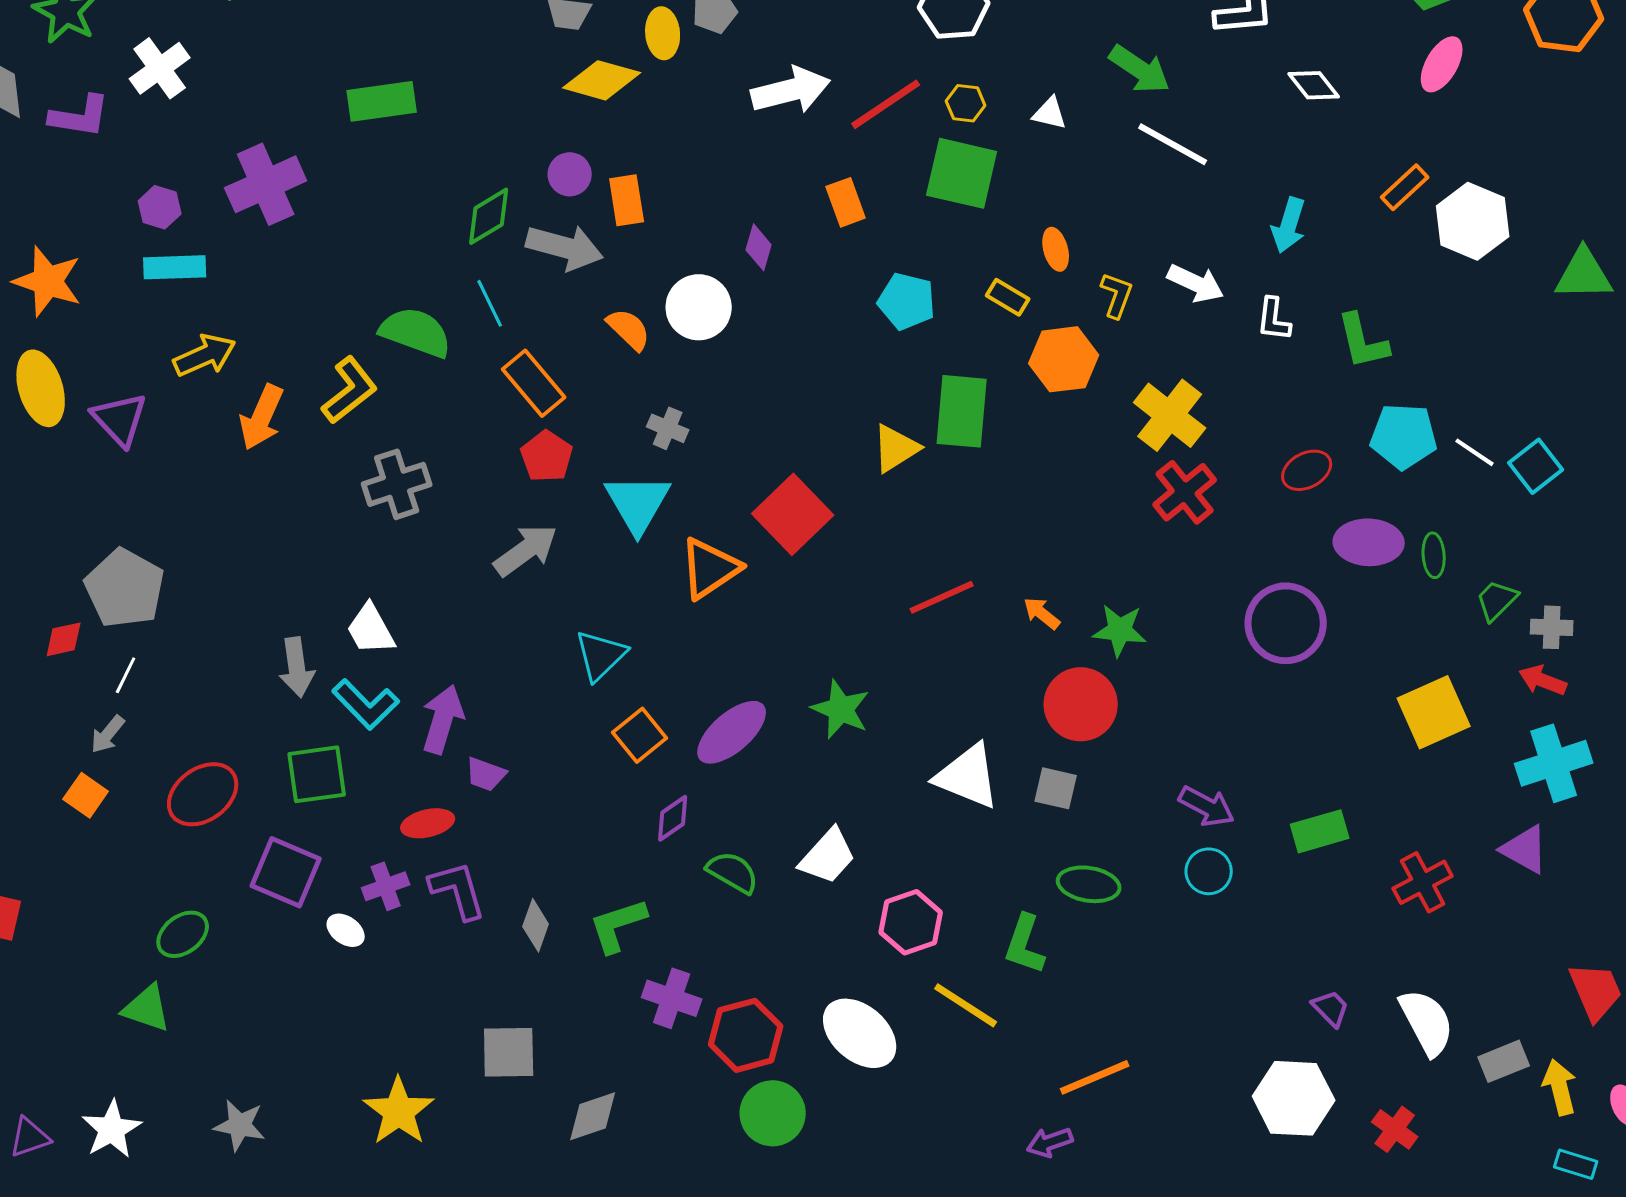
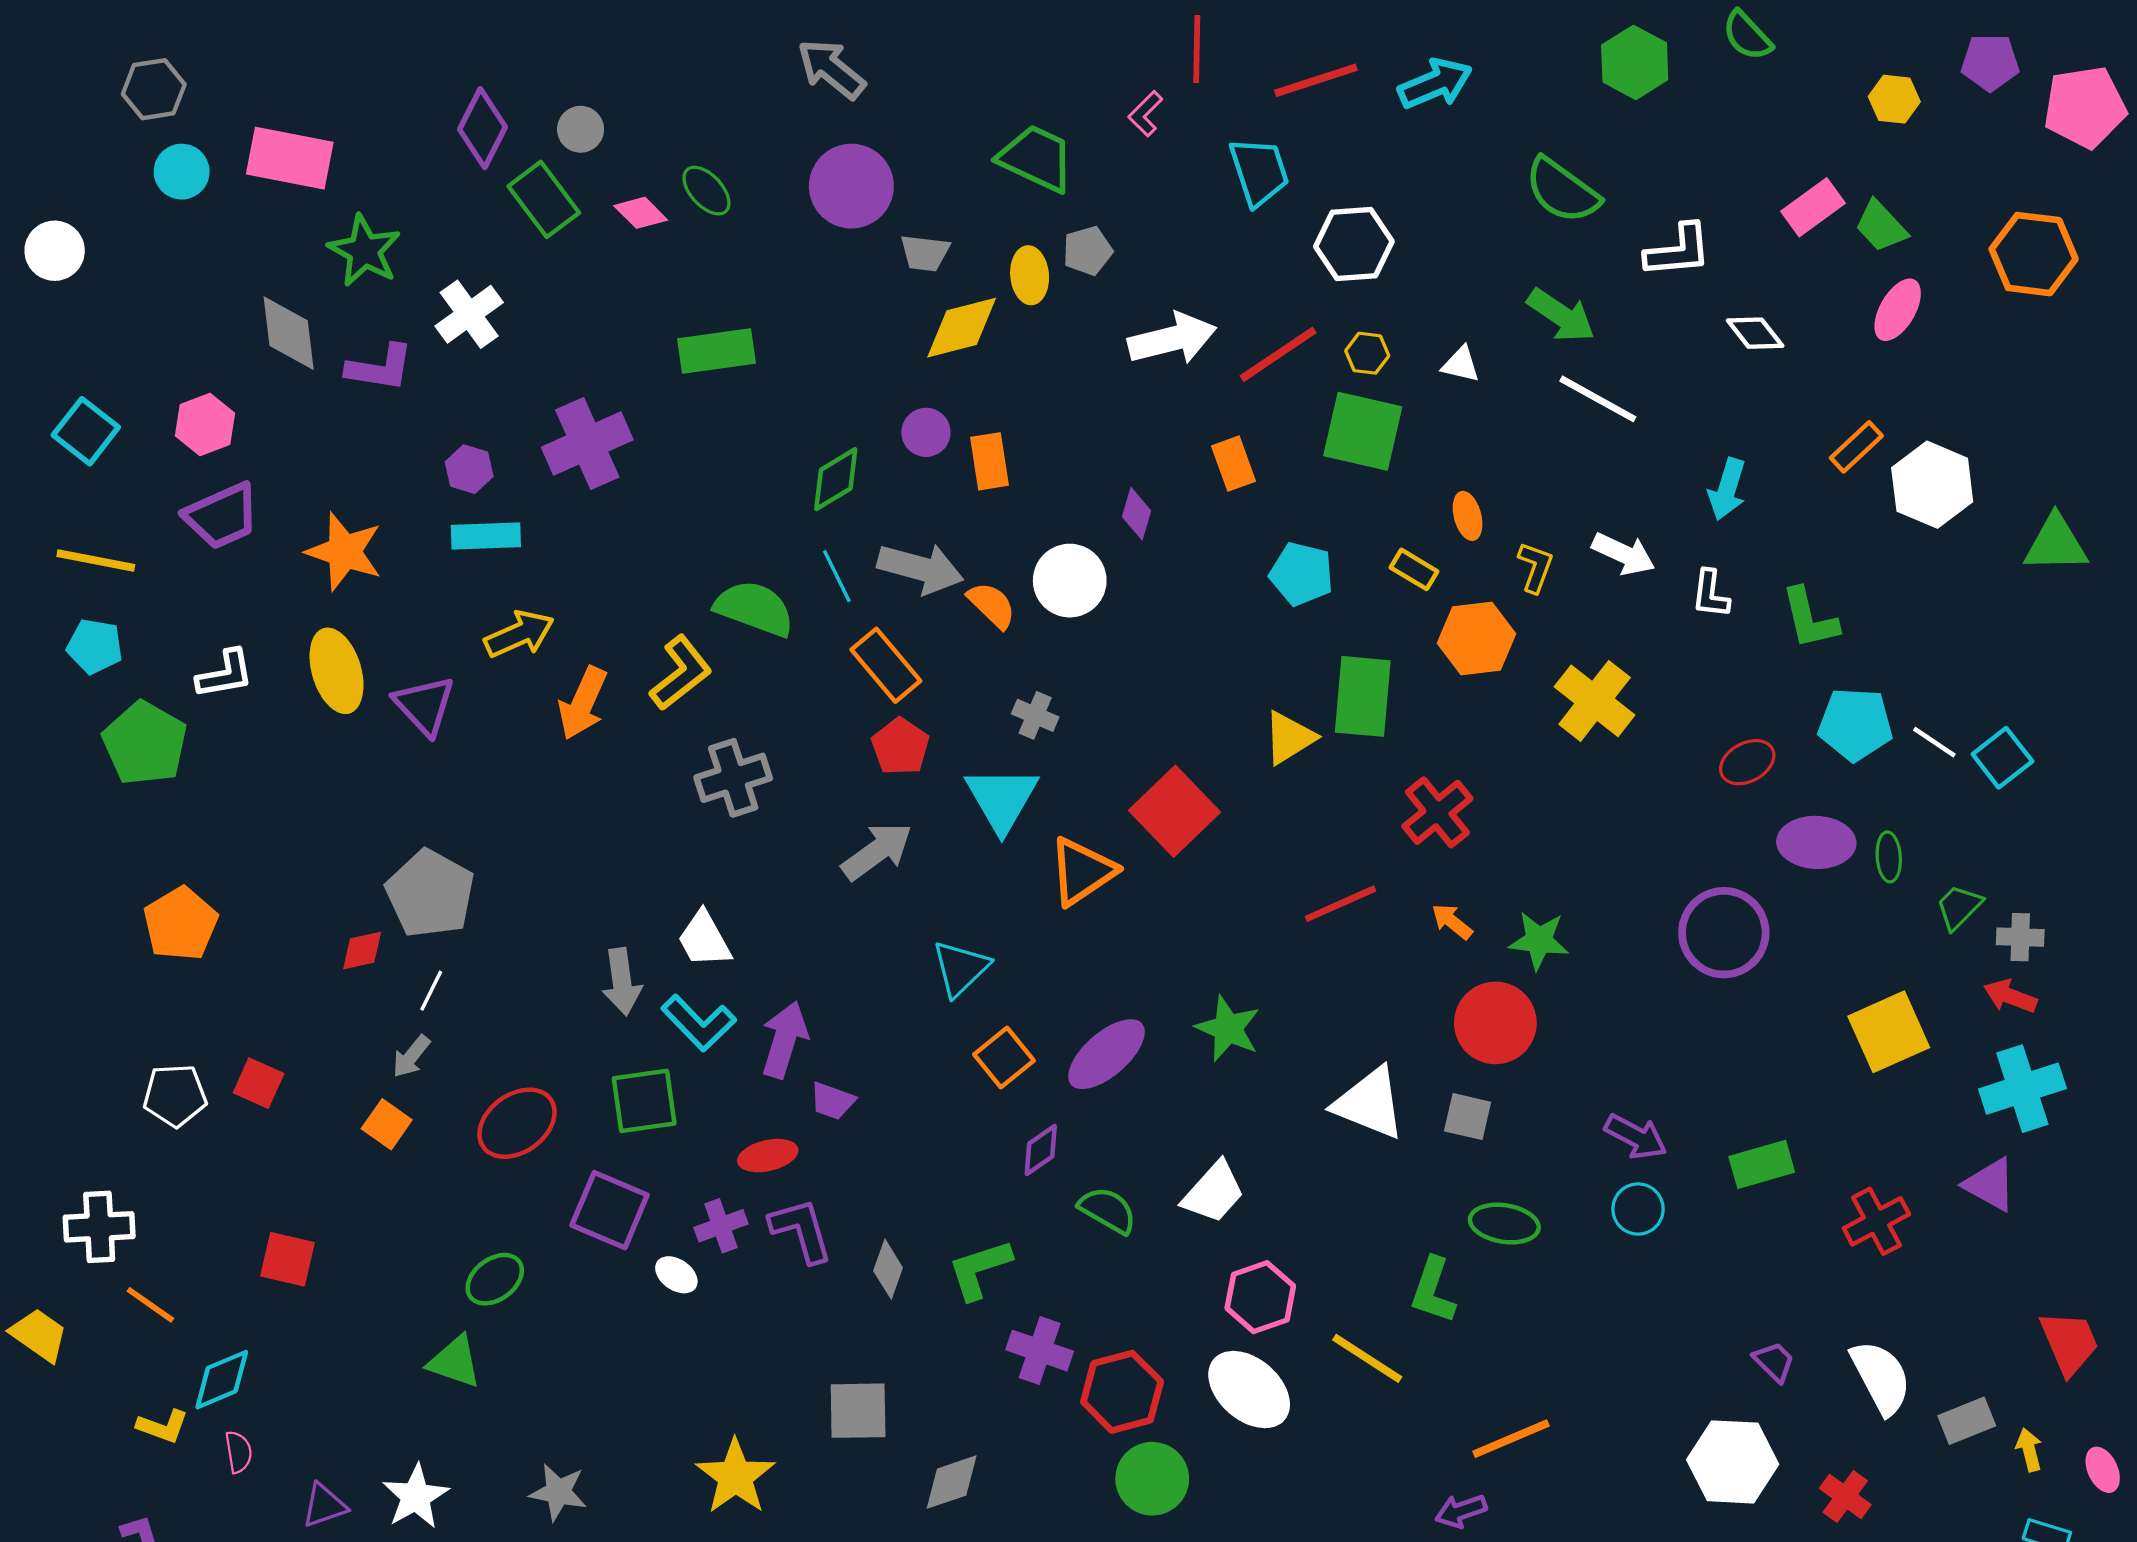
yellow diamond: (602, 80) -> (962, 328), turned -30
gray arrow: (565, 247) -> (920, 568), moved
red cross: (1185, 492) -> (1437, 812), moved
pink hexagon: (911, 922) -> (1260, 1297), moved
yellow arrow: (1560, 1087) -> (2029, 1450), size x0.7

